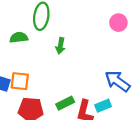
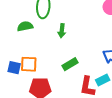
green rectangle: (65, 103) -> (70, 64), moved

